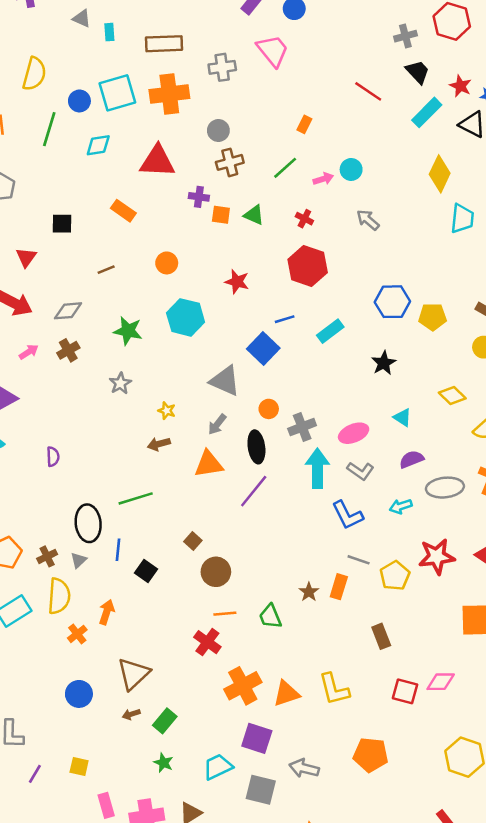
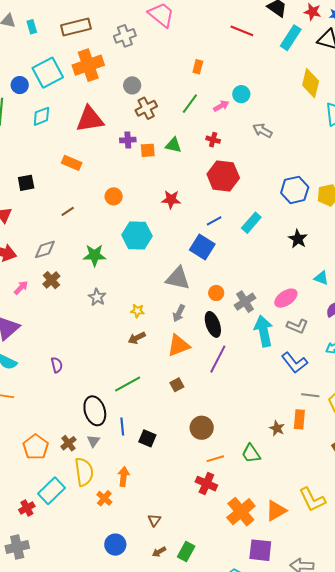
brown square: (193, 541) -> (177, 385), moved, turned 32
brown triangle: (134, 674) -> (154, 520), size x0.5

